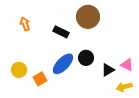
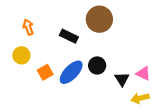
yellow circle: (19, 70) -> (21, 55), moved
black triangle: (108, 70) -> (122, 79), turned -32
orange square: (40, 79) -> (45, 72), moved

